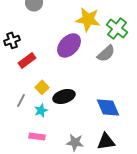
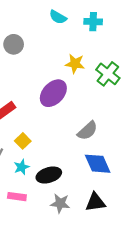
yellow star: (88, 19) -> (75, 64), size x0.7
gray semicircle: (106, 53) -> (87, 131), moved
black ellipse: (64, 96) -> (49, 175), moved

